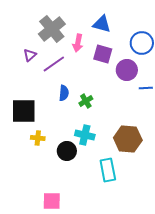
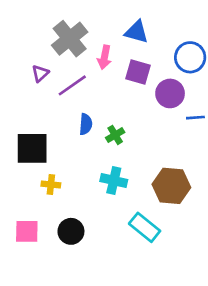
black circle: (67, 151) -> (71, 231), moved
cyan rectangle: (108, 170) -> (145, 227), turned -40
pink square: (52, 201) -> (27, 231), moved

